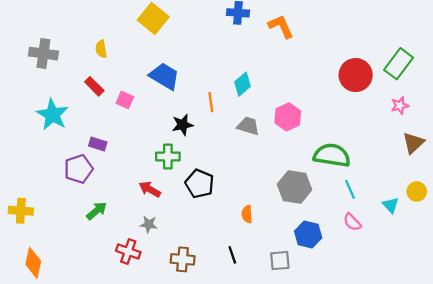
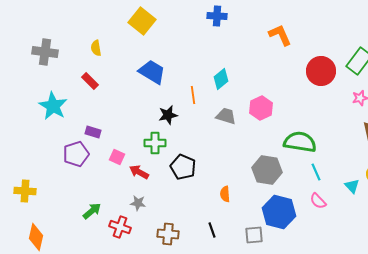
orange L-shape: (281, 26) -> (280, 35), moved
pink square: (125, 100) -> (117, 157), moved
green arrow: (97, 211) -> (92, 211), moved
blue hexagon: (308, 235) -> (279, 212), size x1.4

